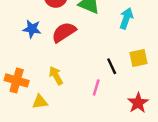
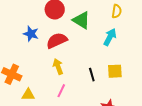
yellow arrow: (56, 76) -> (58, 67), moved
pink line: (96, 88) -> (61, 91), moved

